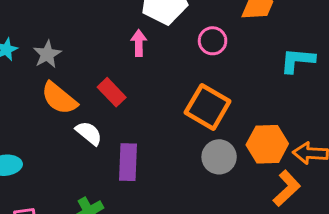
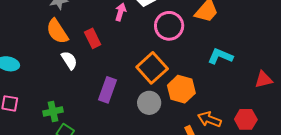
pink circle: (213, 41) -> (169, 26), size x1.5
orange hexagon: (267, 144) -> (181, 89), moved
purple rectangle: (128, 162) -> (108, 90), moved

